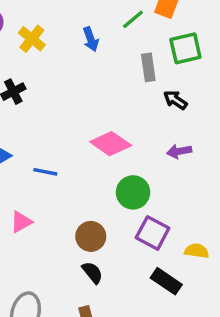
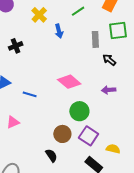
green line: (133, 19) -> (78, 11), moved
yellow cross: (32, 39) -> (39, 15), moved
blue arrow: (91, 39) -> (59, 31), moved
brown circle: (91, 236) -> (62, 134), moved

